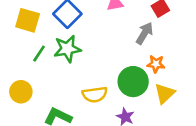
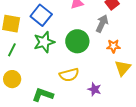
green line: (39, 54) -> (12, 50), moved
green circle: (133, 82) -> (77, 41), moved

